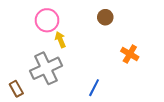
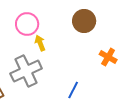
brown circle: (105, 17) -> (84, 21), size x1.5

